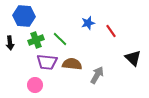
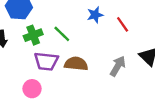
gray arrow: (97, 75) -> (118, 66), moved

